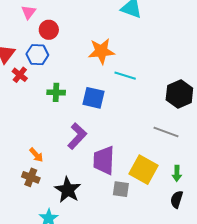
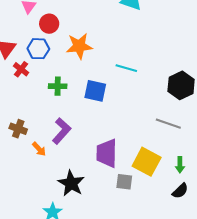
orange star: (101, 51) -> (79, 46), moved
purple L-shape: (77, 136) -> (62, 131), moved
brown cross: (31, 177) -> (18, 129), moved
black semicircle: (177, 199) -> (180, 191), turned -150

